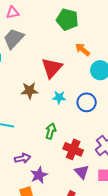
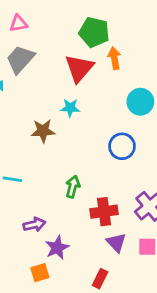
orange arrow: (83, 49) -> (114, 58), moved, turned 42
red triangle: (52, 68) -> (79, 68), moved
cyan star: (59, 97) -> (70, 108), moved
red cross: (73, 149) -> (104, 212), turned -30

